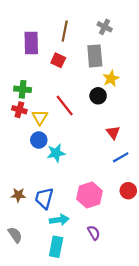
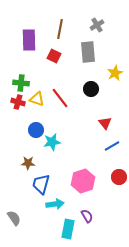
gray cross: (105, 27) -> (97, 25), turned 32
yellow star: (111, 79) -> (115, 73), moved
yellow triangle: (40, 117) -> (37, 99), moved, turned -42
brown star: (18, 195) -> (28, 163), moved
cyan rectangle: (56, 247) -> (68, 229), moved

